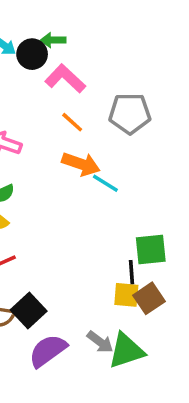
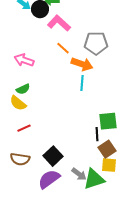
orange arrow: (81, 164) -> (82, 64), moved
cyan line: (105, 183) -> (82, 83), turned 63
yellow square: (126, 295) -> (109, 165), moved
black square: (29, 311) -> (53, 156), moved

